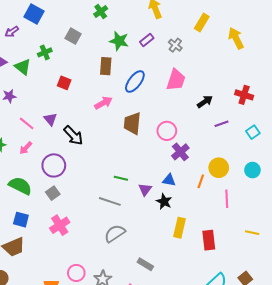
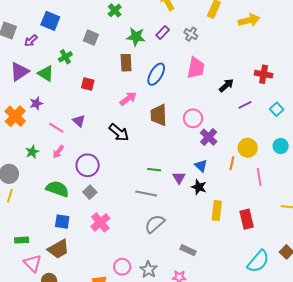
yellow arrow: (236, 38) -> (249, 20), turned 110
black arrow: (73, 135) -> (119, 133), moved
blue triangle: (169, 180) -> (201, 166), turned 40

